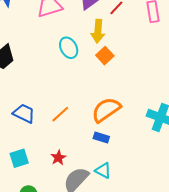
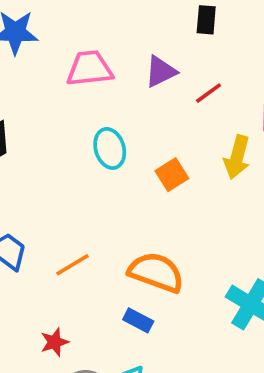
yellow arrow: (98, 31) -> (237, 157), moved
orange semicircle: (106, 110) -> (156, 272), turned 44

